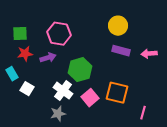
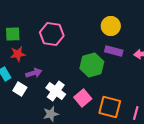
purple arrow: (48, 58) -> (34, 73), moved
green hexagon: (80, 70) -> (92, 65), moved
orange square: (117, 93) -> (110, 107), moved

